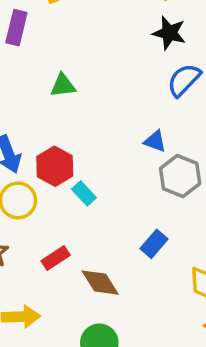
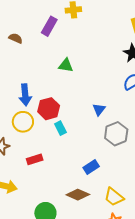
blue triangle: (155, 141) -> (99, 110), moved, turned 32
brown diamond: (100, 283) -> (78, 195), moved, turned -50

